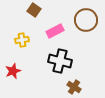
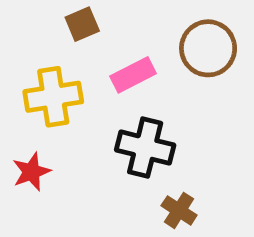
brown square: (34, 10) -> (82, 24), turned 32
yellow cross: (22, 40) -> (53, 97), size x1.6

